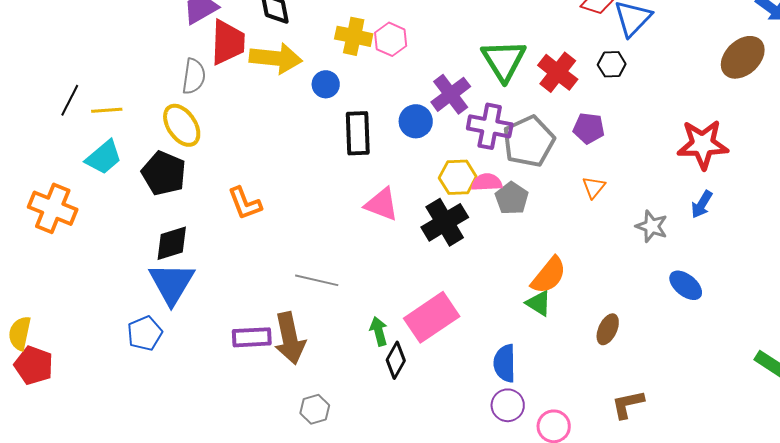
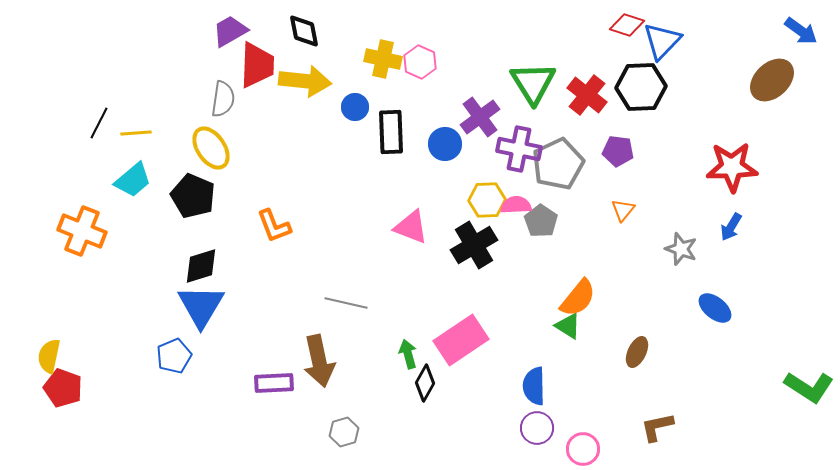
black hexagon: (612, 64) -> (641, 87), size x1.8
black rectangle: (358, 133) -> (391, 132), moved
purple rectangle: (252, 337) -> (274, 383), moved

